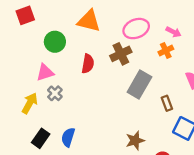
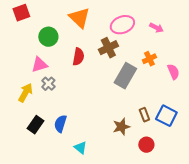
orange triangle: (89, 21) -> (79, 18), turned 30
orange cross: (166, 51) -> (149, 59), moved
brown rectangle: (167, 103) -> (144, 115), moved

